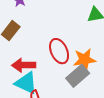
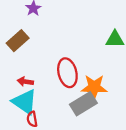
red arrow: (24, 65) -> (25, 82), size x0.6

